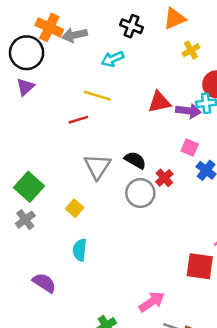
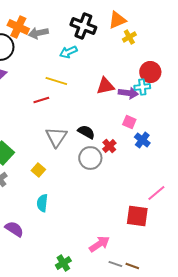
black cross: (131, 26) -> (83, 26), size x1.4
yellow cross: (191, 50) -> (129, 37), moved

